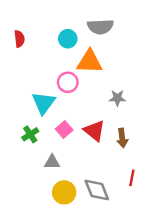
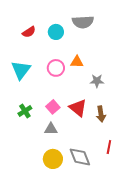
red semicircle: (19, 39) -> (29, 32), moved, turned 64
orange triangle: (90, 62) -> (77, 62), moved, size x0.6
cyan triangle: (44, 103) -> (21, 70), moved
gray triangle: (52, 162) -> (51, 129), moved

